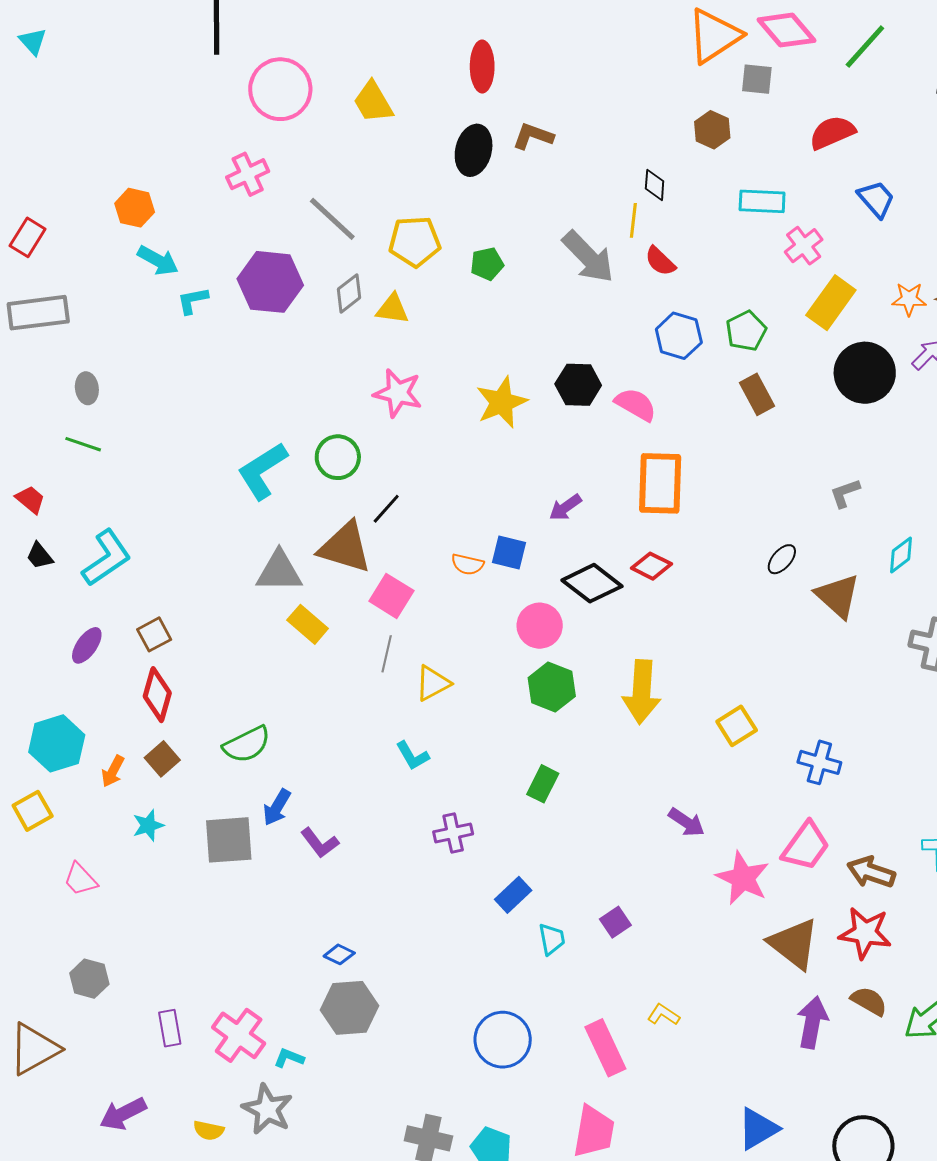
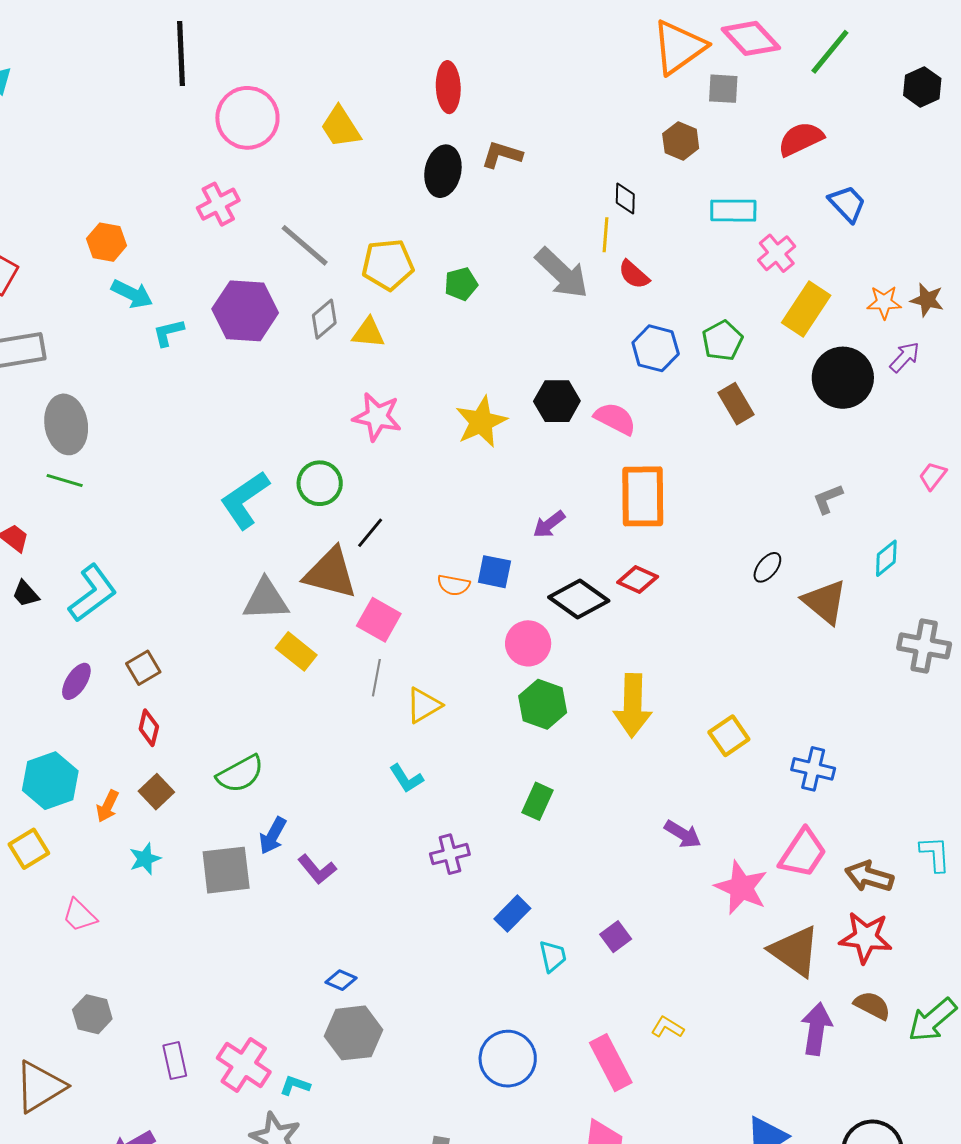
gray ellipse: (87, 388) -> (66, 424), size x1.8
red diamond: (157, 695) -> (149, 728), size x0.7

